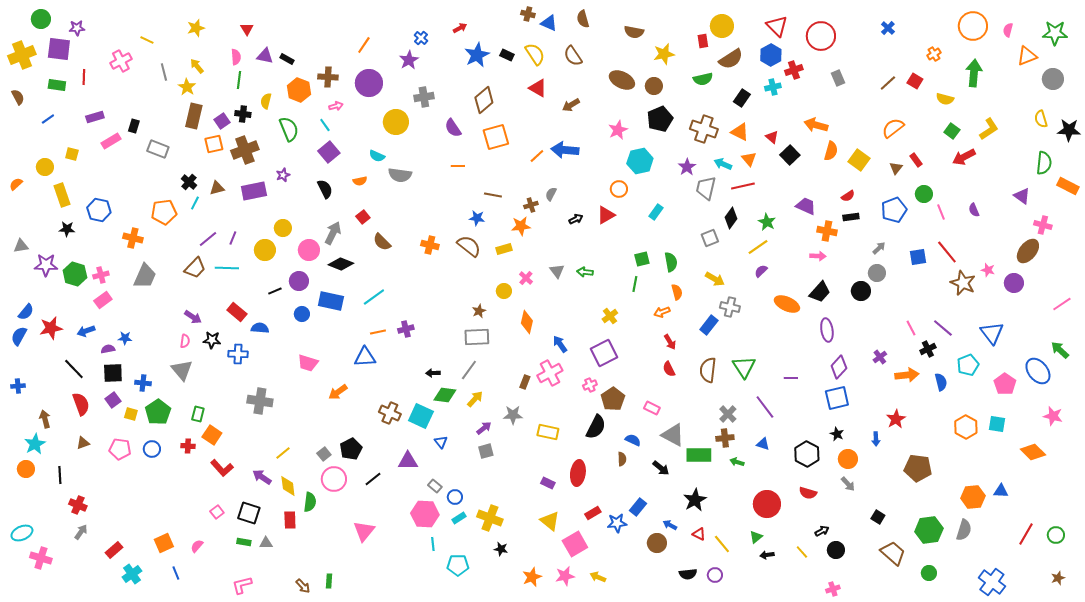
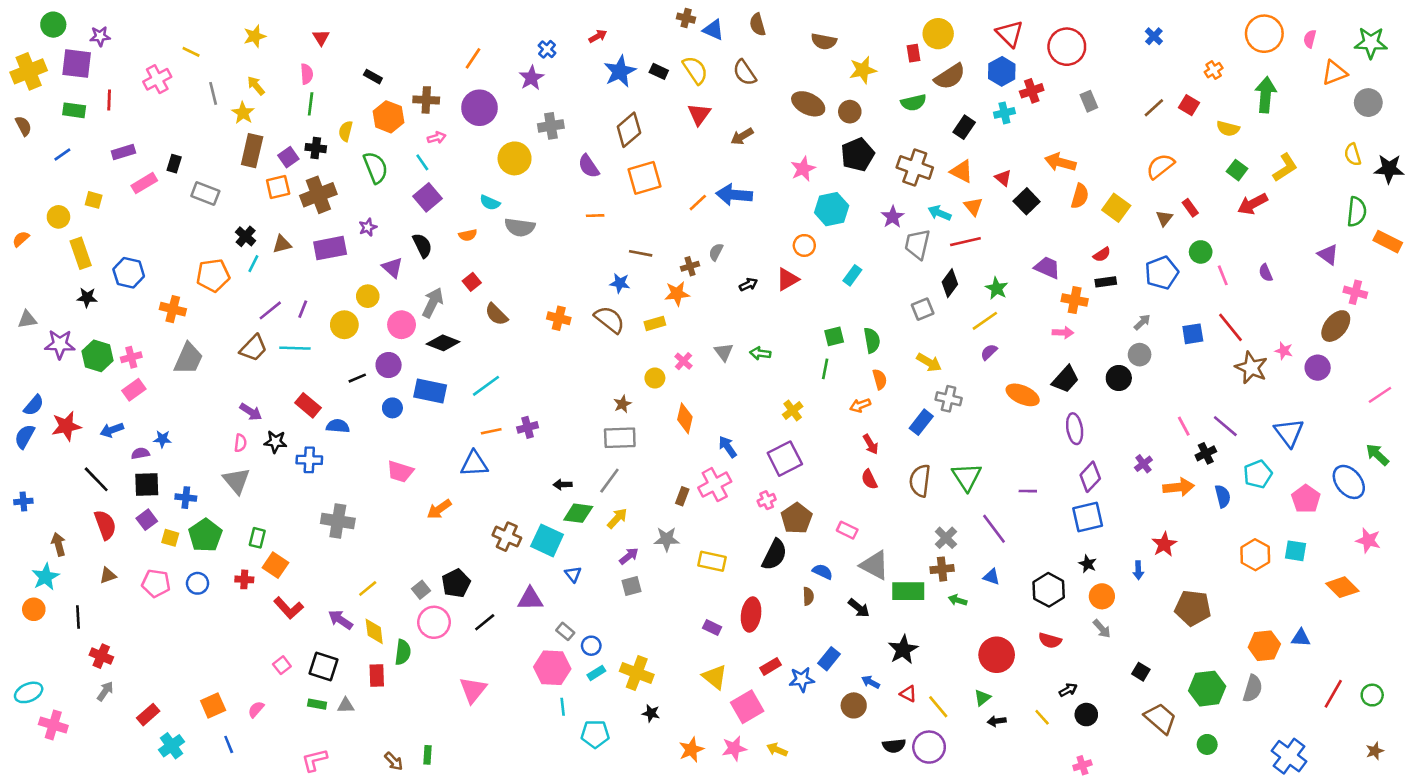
purple triangle: (265, 56) -> (392, 268), moved, turned 30
red triangle: (538, 88) -> (699, 114), turned 36
purple circle: (715, 575) -> (929, 747), size x1.6

